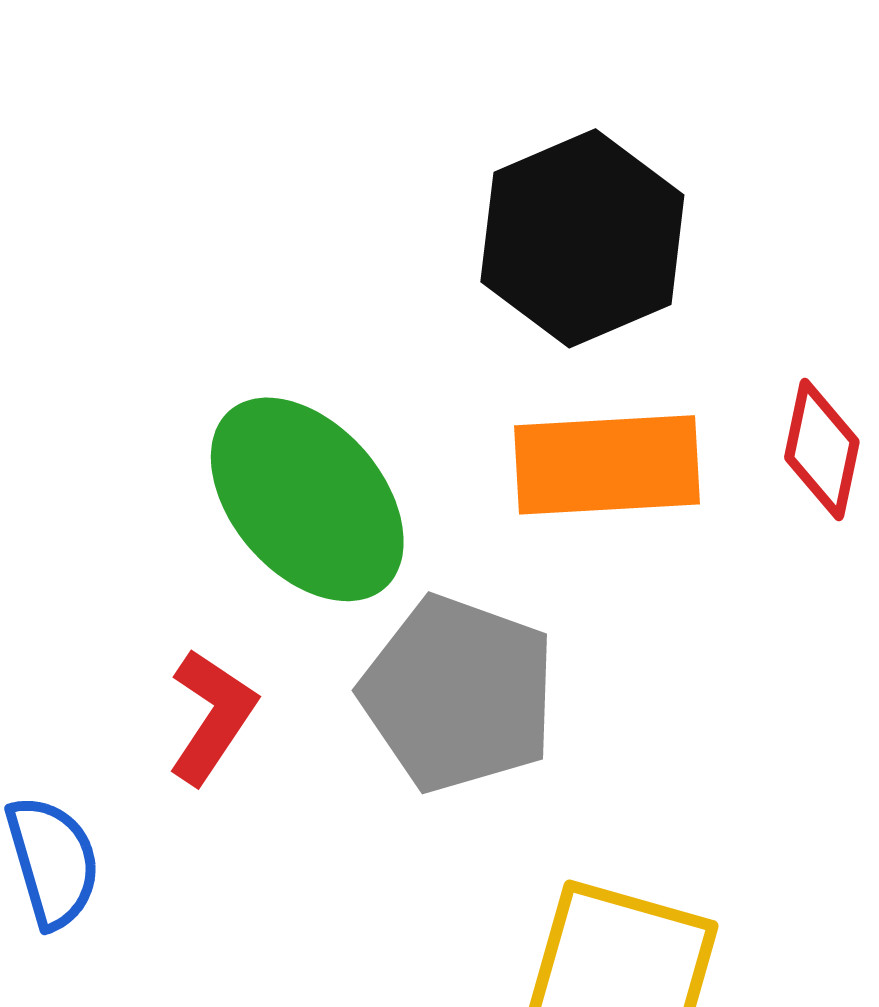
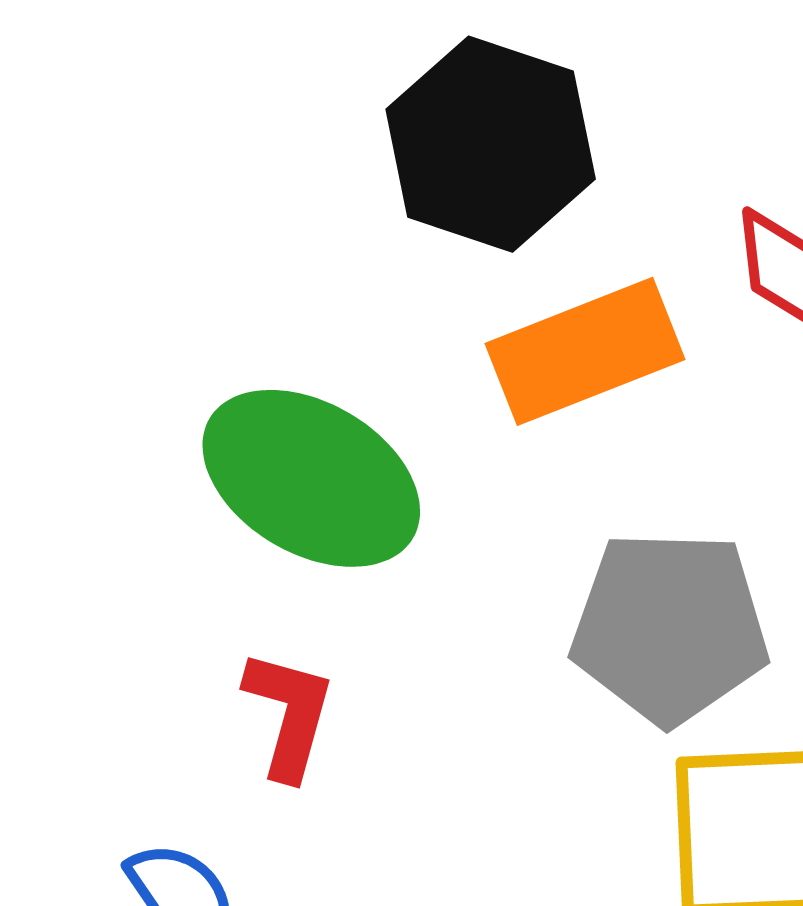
gray pentagon: (458, 694) -> (670, 627), moved

